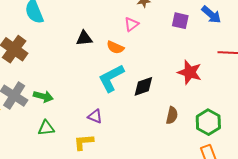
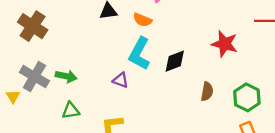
cyan L-shape: (111, 78) -> (139, 54), turned -32
purple triangle: (95, 116) -> (121, 80), moved

